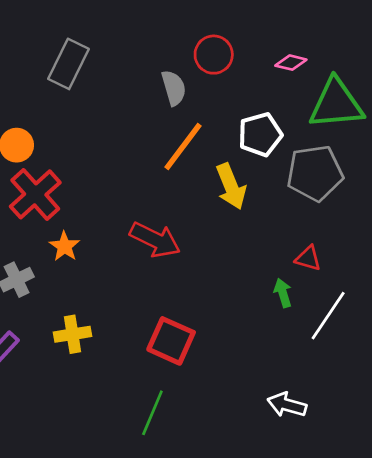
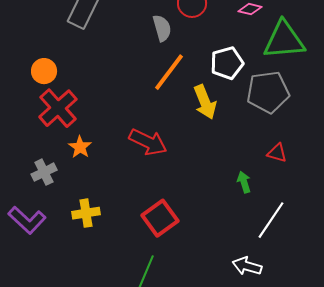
red triangle: (308, 258) -> (277, 153), moved
white line: (328, 316) -> (271, 220), moved
red square: (171, 341) -> (160, 218), turned 30

